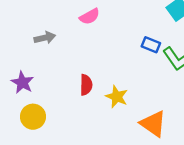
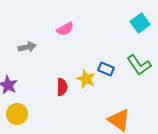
blue rectangle: (151, 45) -> (106, 69), moved
yellow star: (117, 97) -> (86, 79), moved

